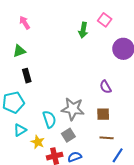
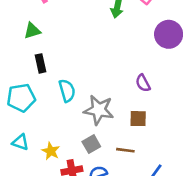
cyan semicircle: (49, 119) -> (67, 91), moved
cyan triangle: (20, 130) -> (20, 142), moved, turned 48
brown line: (107, 138) -> (125, 150), moved

